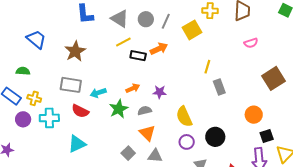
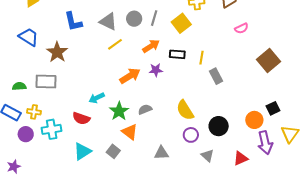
blue trapezoid: (36, 39) -> (29, 37), moved
brown star: (75, 51) -> (57, 52), moved
black rectangle: (138, 56) -> (177, 54), moved
gray rectangle: (71, 85) -> (46, 81), moved
orange arrow: (133, 88) -> (130, 76), moved, size x1.5
purple star: (160, 92) -> (156, 70), moved
orange circle: (254, 115) -> (254, 120), moved
orange triangle: (147, 133) -> (130, 132), moved
black square: (267, 136) -> (273, 108), moved
gray square: (128, 153) -> (113, 151), moved

